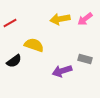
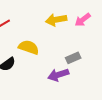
gray rectangle: (85, 59) -> (73, 58), moved, turned -40

